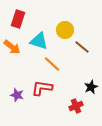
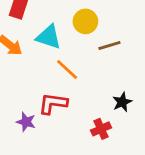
brown line: (82, 47) -> (109, 45), turned -56
purple star: (17, 95) -> (26, 122), moved

